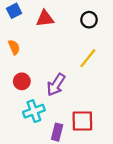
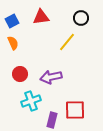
blue square: (14, 11) -> (12, 21), moved
yellow line: (88, 58) -> (67, 42), moved
purple arrow: (56, 85) -> (51, 77), turned 45

